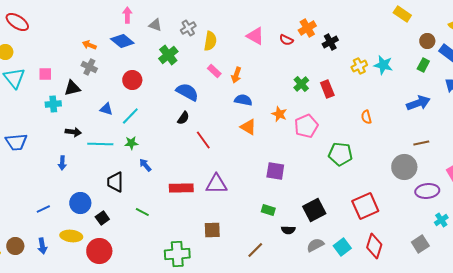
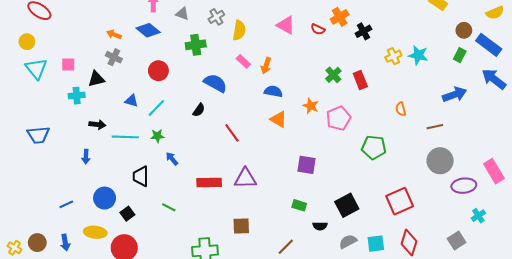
green cross: (168, 55) -> (196, 45), turned 30
black semicircle: (183, 118) -> (199, 110), moved
brown line: (421, 143) -> (435, 127), moved
cyan square: (342, 247) -> (376, 244), turned 30

